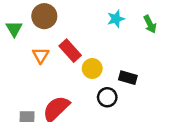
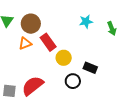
brown circle: (44, 16) -> (31, 24), moved
orange triangle: (41, 55) -> (25, 43), turned 32

